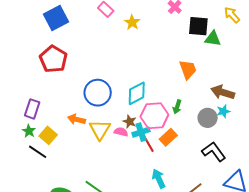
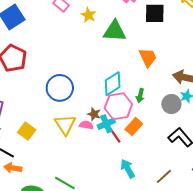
green triangle: (213, 39) -> (115, 31), moved, size x1.4
cyan diamond: (137, 93) -> (113, 84), moved
orange arrow: (77, 119) -> (13, 168), moved
yellow square: (48, 135) -> (27, 131), moved

